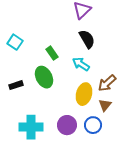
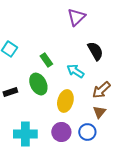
black semicircle: (87, 39) -> (95, 51), moved
yellow ellipse: (84, 94) -> (65, 101), moved

